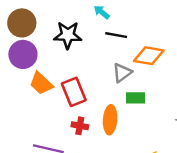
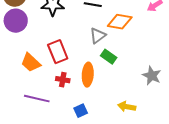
orange trapezoid: (41, 83) -> (31, 63), moved
green rectangle: (135, 98) -> (109, 57), turned 35

